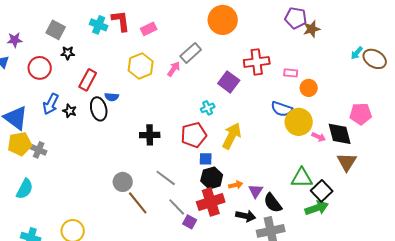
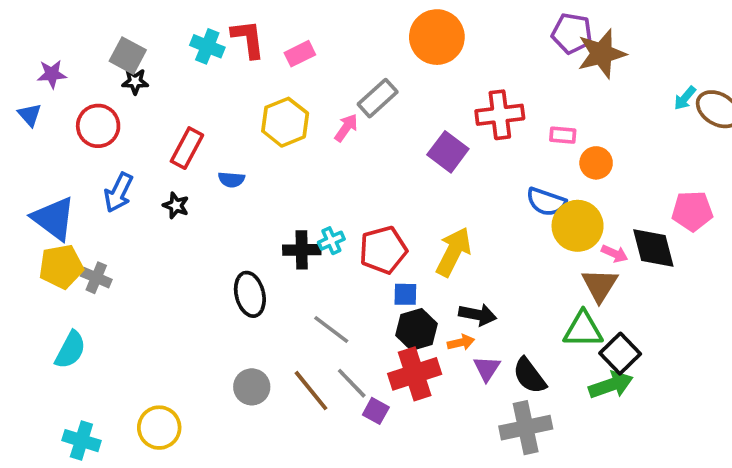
brown star: (312, 29) -> (602, 54), size x1.5
black star: (68, 53) -> (135, 81), moved
cyan cross: (208, 108) -> (331, 241), moved
black ellipse: (99, 109) -> (250, 294), moved
black star: (70, 111) -> (176, 205), moved
brown triangle: (347, 162) -> (600, 285), moved
gray circle: (123, 182) -> (252, 387), moved
purple triangle: (256, 191) -> (487, 368), moved
brown line: (138, 203) -> (311, 391), moved
black arrow: (246, 216) -> (478, 315), moved

